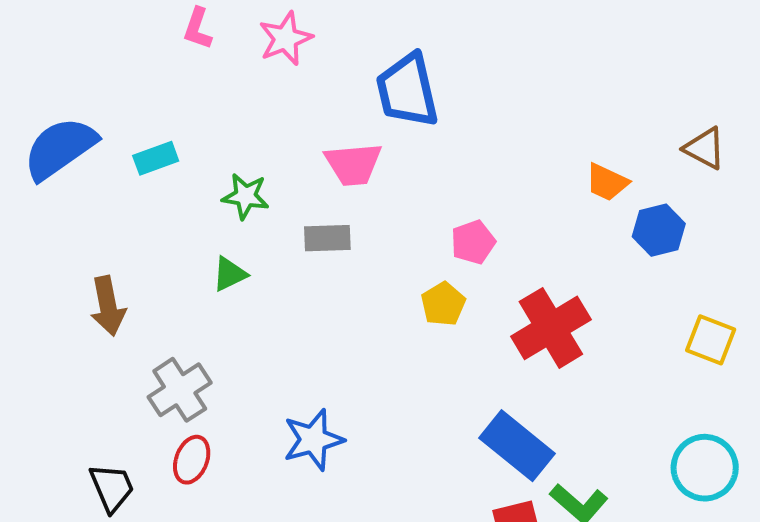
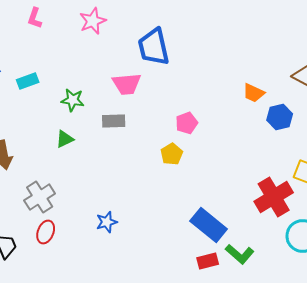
pink L-shape: (198, 29) -> (35, 18), moved
red cross: (551, 328) -> (274, 197), moved
blue star: (313, 440) -> (107, 222), size x0.7

